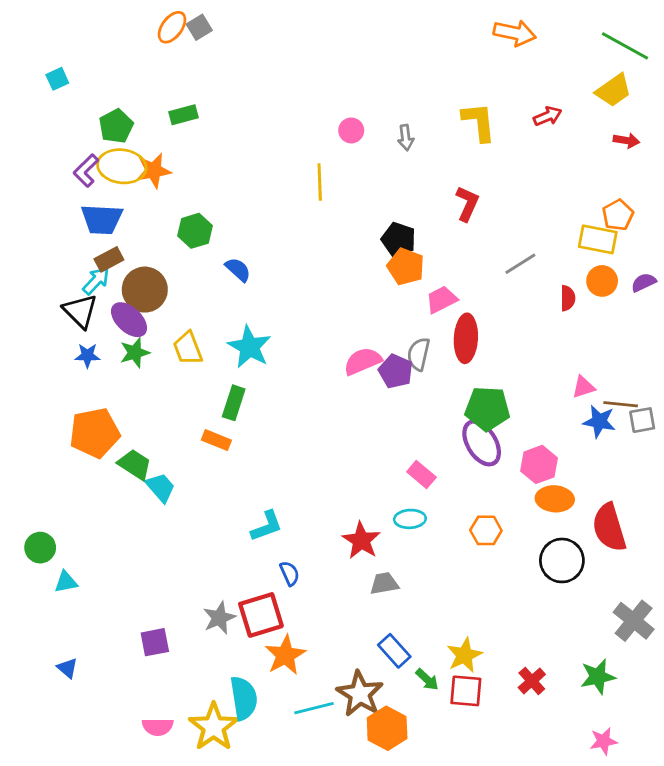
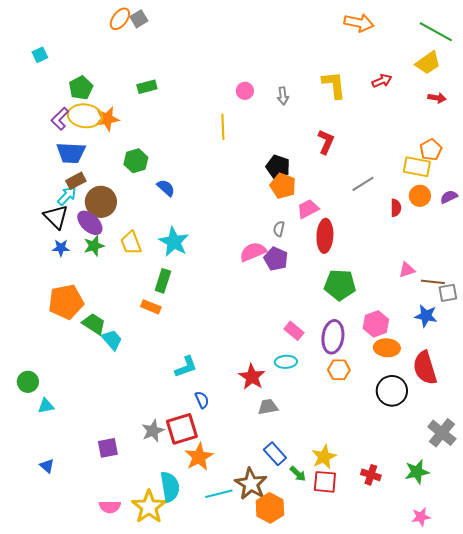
green rectangle: (183, 115) -> (147, 87), moved
gray semicircle: (419, 354) -> (279, 229), moved, size x0.7
blue star: (599, 421) -> (426, 316), moved
purple ellipse: (482, 443) -> (333, 337), moved, turned 40
red cross: (532, 681) -> (371, 475), turned -30

